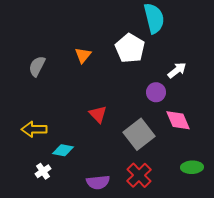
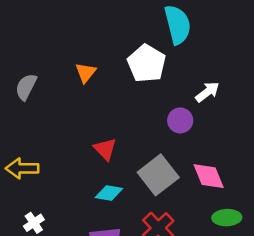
pink diamond: (178, 120) -> (209, 176), moved
cyan diamond: (63, 150) -> (109, 193), moved

